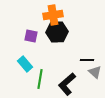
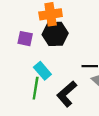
cyan rectangle: (25, 64) -> (42, 71), moved

